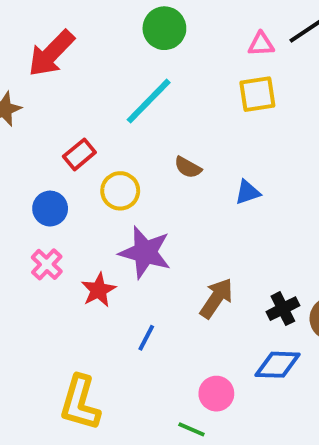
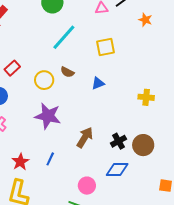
yellow square: (257, 94) -> (105, 47), moved
cyan line: (149, 101) -> (64, 37), moved
yellow circle: (120, 191) -> (44, 80), moved
red star: (99, 290) -> (20, 162), moved

